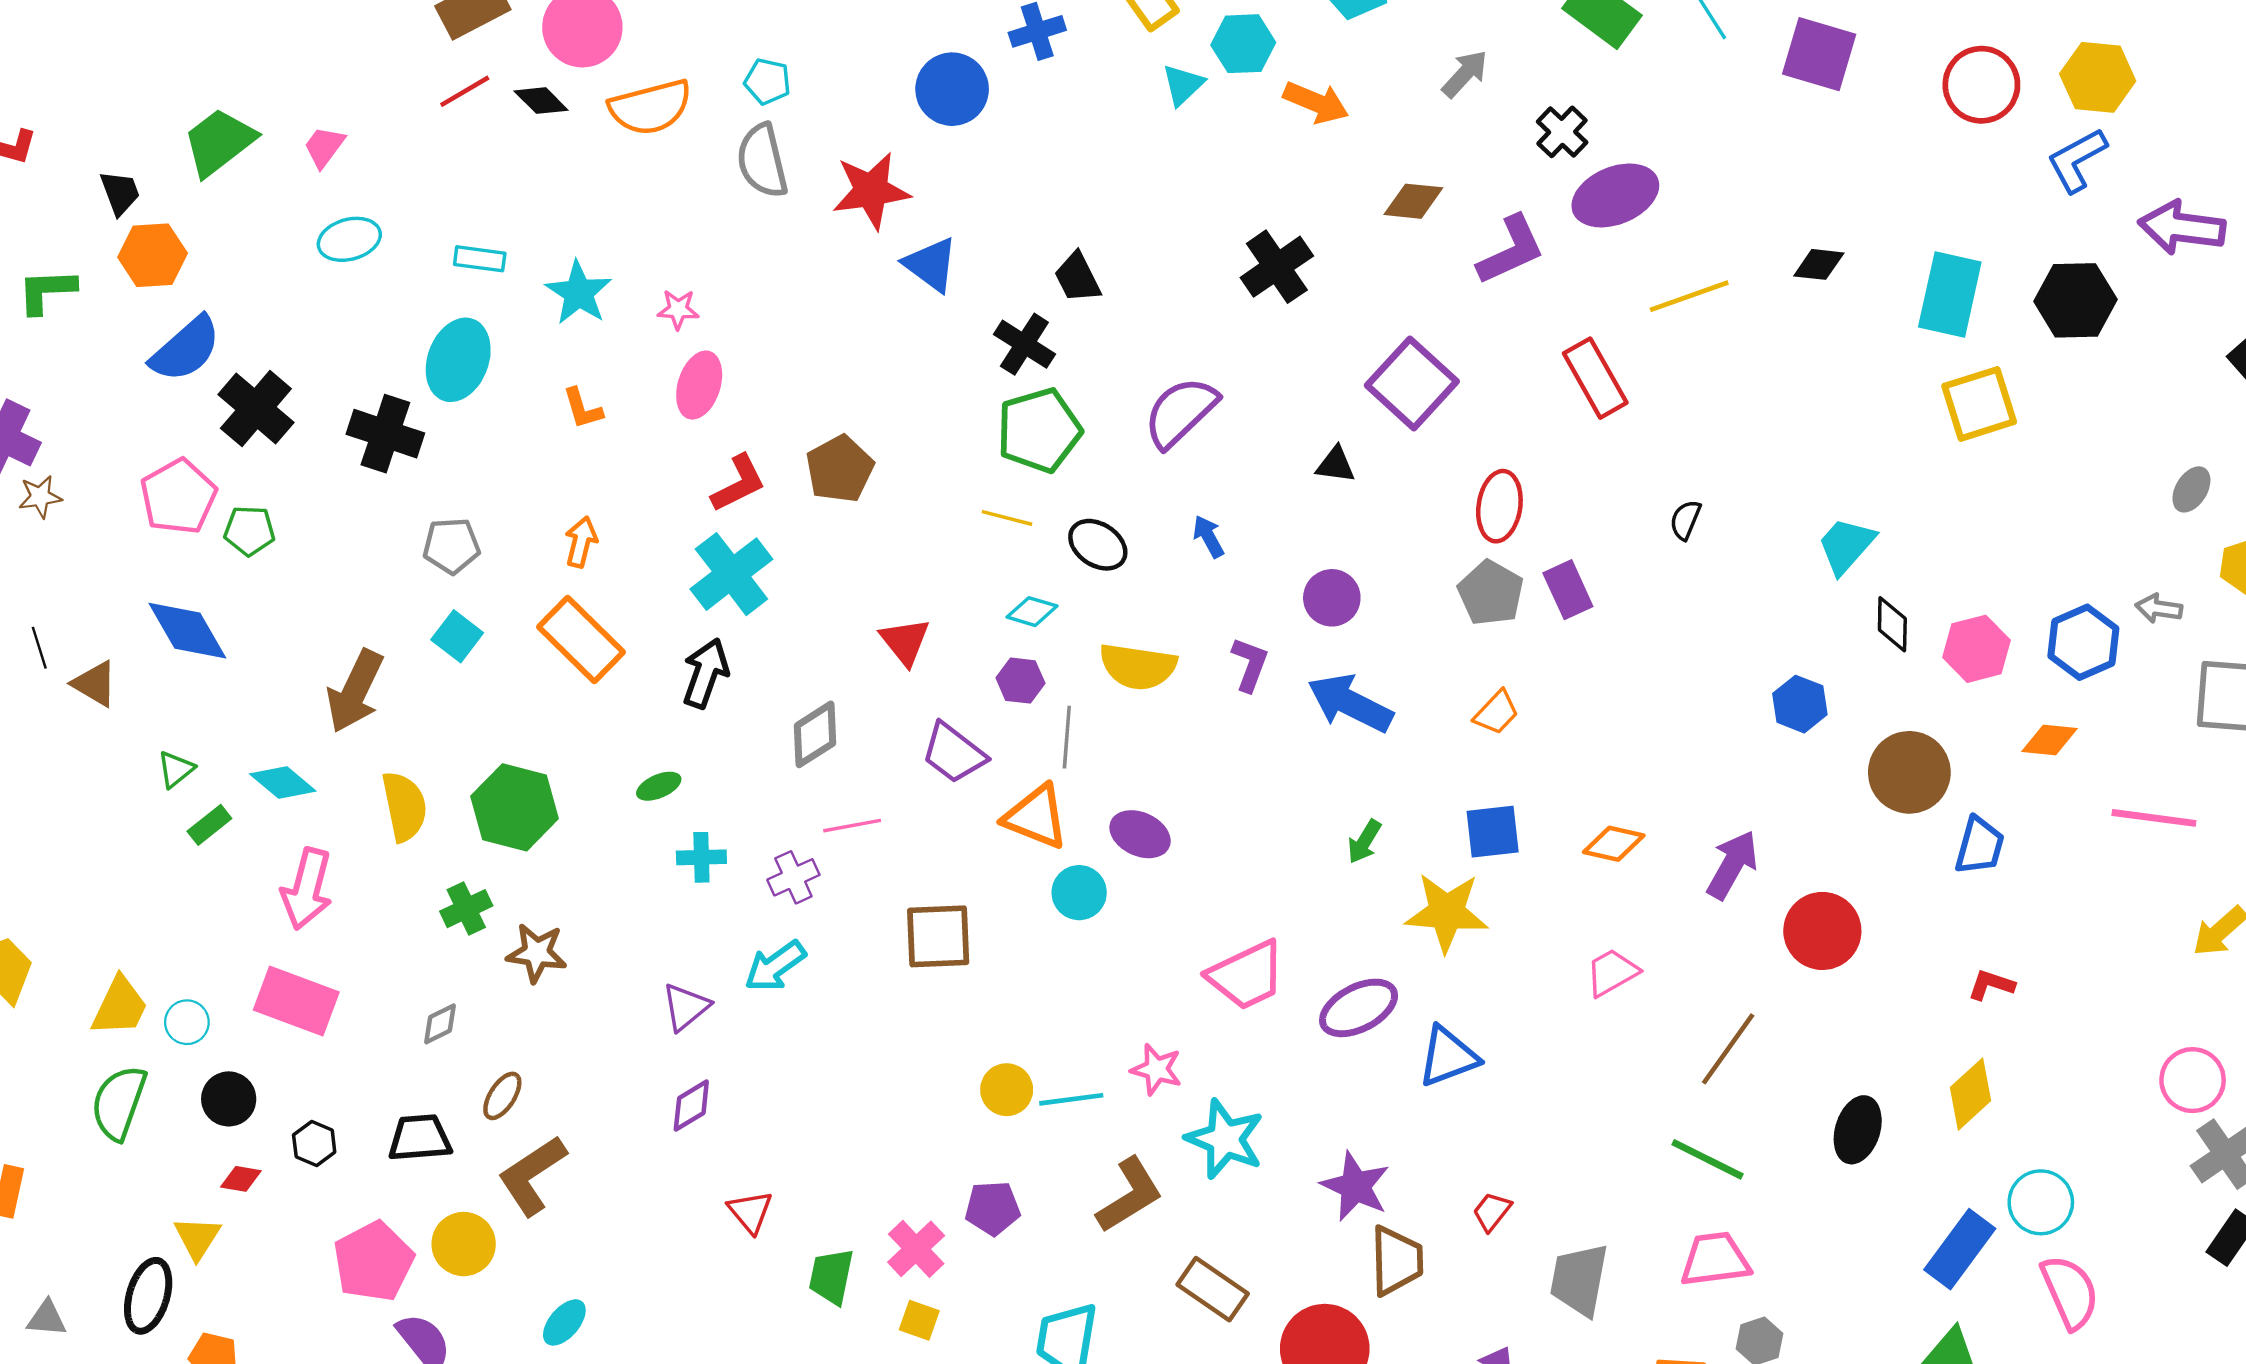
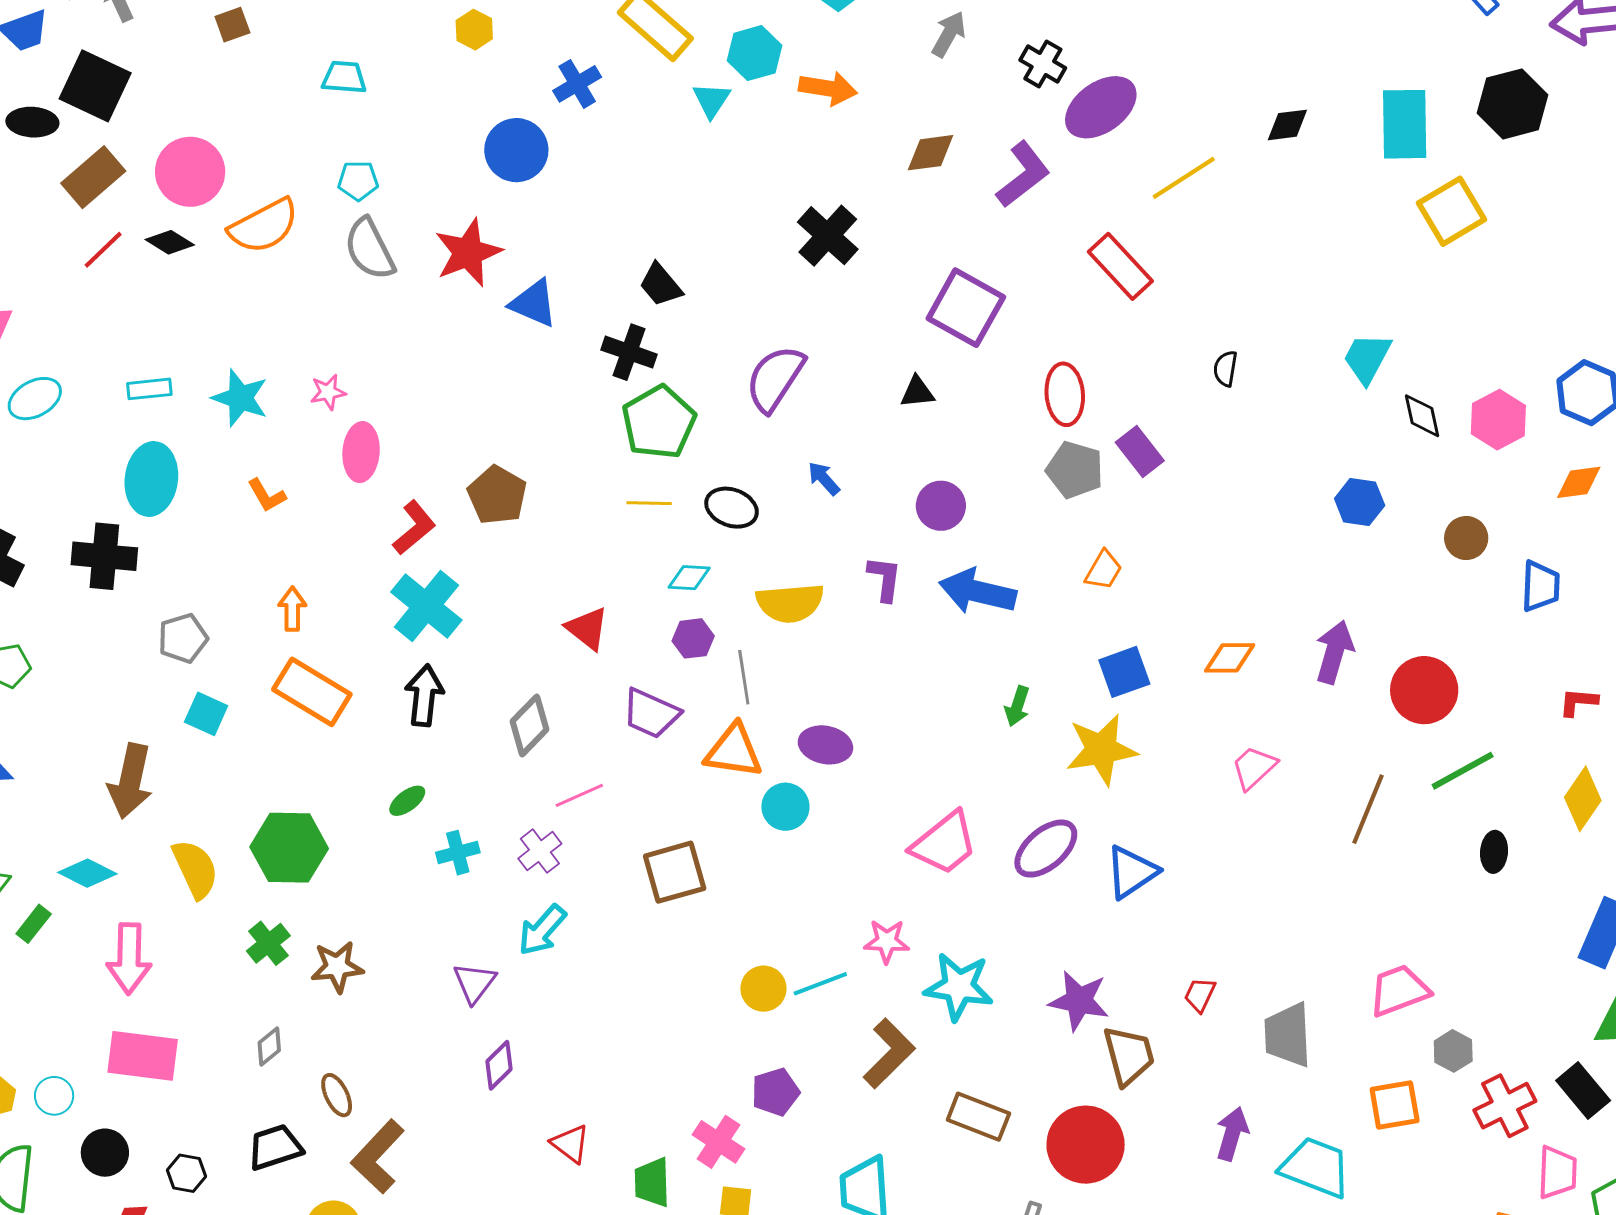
brown circle: (1909, 772) -> (1466, 538), size x0.6
brown ellipse: (502, 1096) -> (337, 1095), turned -45
black ellipse: (1858, 1130) -> (1494, 852), size x0.7
green line: (1707, 1159) -> (1463, 771), moved, turned -42

